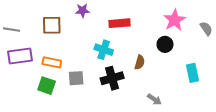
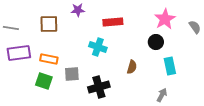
brown semicircle: (140, 62) -> (132, 67), moved
cyan rectangle: (192, 73) -> (170, 66), moved
black cross: (112, 78) -> (99, 87), moved
gray arrow: (154, 99) -> (162, 95), moved, turned -96

